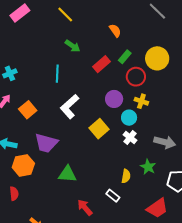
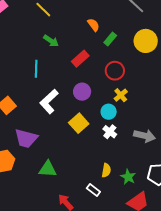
green rectangle: (125, 57) -> (110, 39), moved
yellow circle: (157, 58) -> (146, 41), moved
purple circle: (114, 99) -> (82, 92), moved
yellow cross: (141, 101) -> (121, 95), turned 32
green star: (148, 167) -> (128, 177), moved

